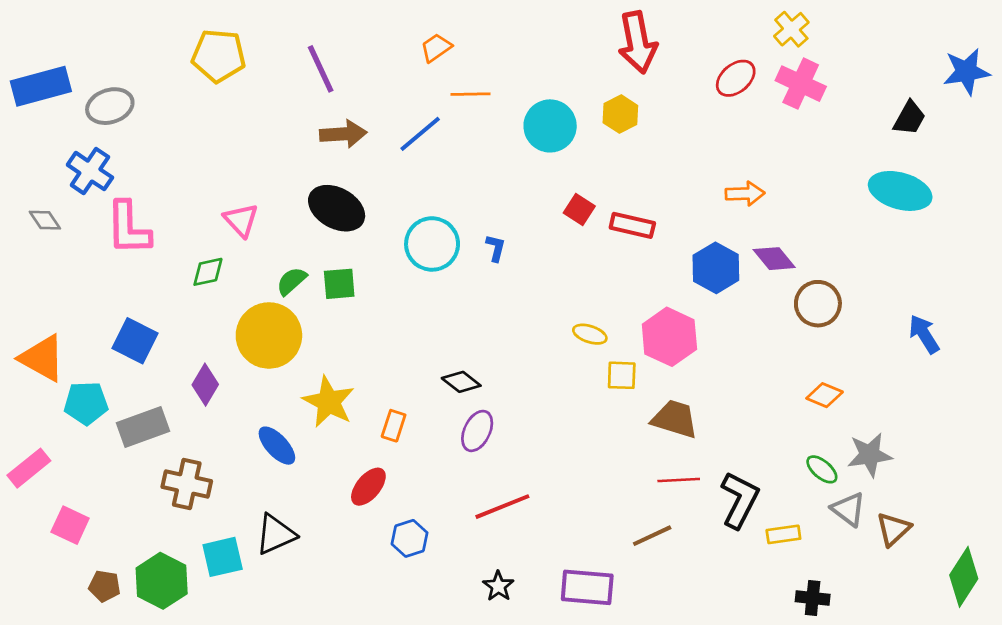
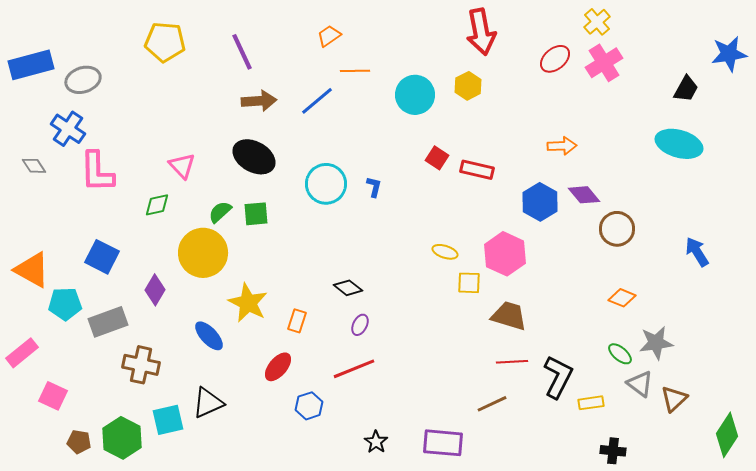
pink cross: (801, 84) -> (604, 63), turned 33
purple ellipse: (477, 431) -> (360, 325), size x0.7
red line: (502, 507) -> (354, 369), moved

